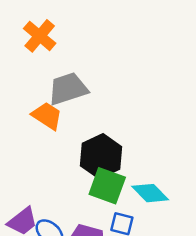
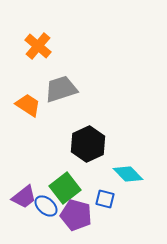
orange trapezoid: (47, 116) -> (28, 105), moved
green square: (107, 186) -> (65, 188), moved, turned 32

